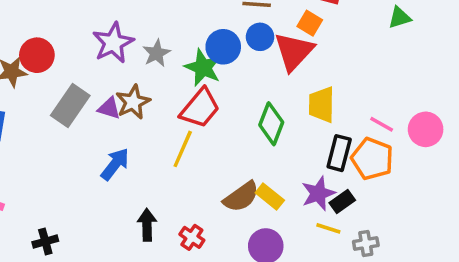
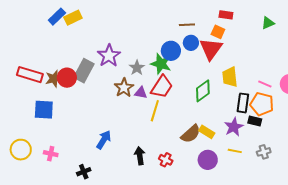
gray star: (157, 53) -> (137, 68), moved
red circle: (37, 55) -> (67, 78), moved
gray rectangle: (70, 105) -> (84, 71), moved
purple triangle: (109, 108) -> (141, 93), moved
green diamond: (271, 124) -> (203, 91), turned 40
blue arrow: (115, 164) -> (104, 140), moved
black rectangle: (342, 202) -> (255, 121), moved, turned 56
yellow line: (328, 228) -> (235, 151), moved

